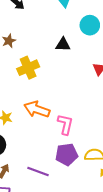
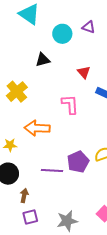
pink L-shape: (65, 124) -> (70, 104), moved
purple line: (38, 171) -> (52, 170), moved

